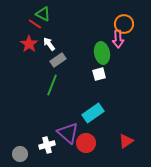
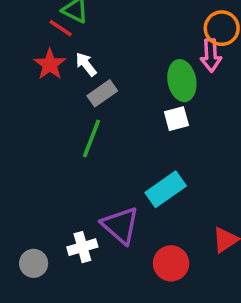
red circle: (86, 143) -> (171, 263), moved

